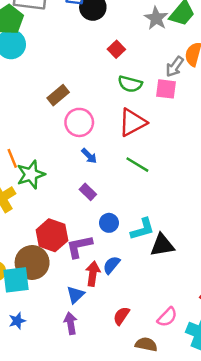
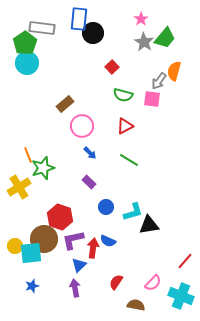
red triangle: (133, 122) -> (125, 126), size x0.7
purple L-shape: (79, 246) -> (73, 240), moved
blue semicircle: (111, 265) -> (108, 241), turned -105

